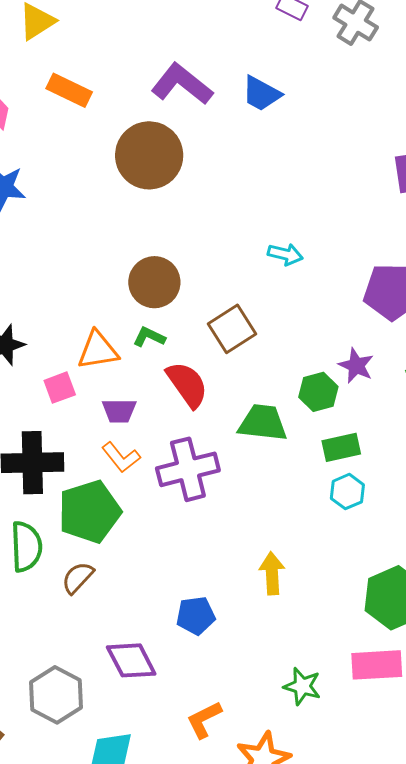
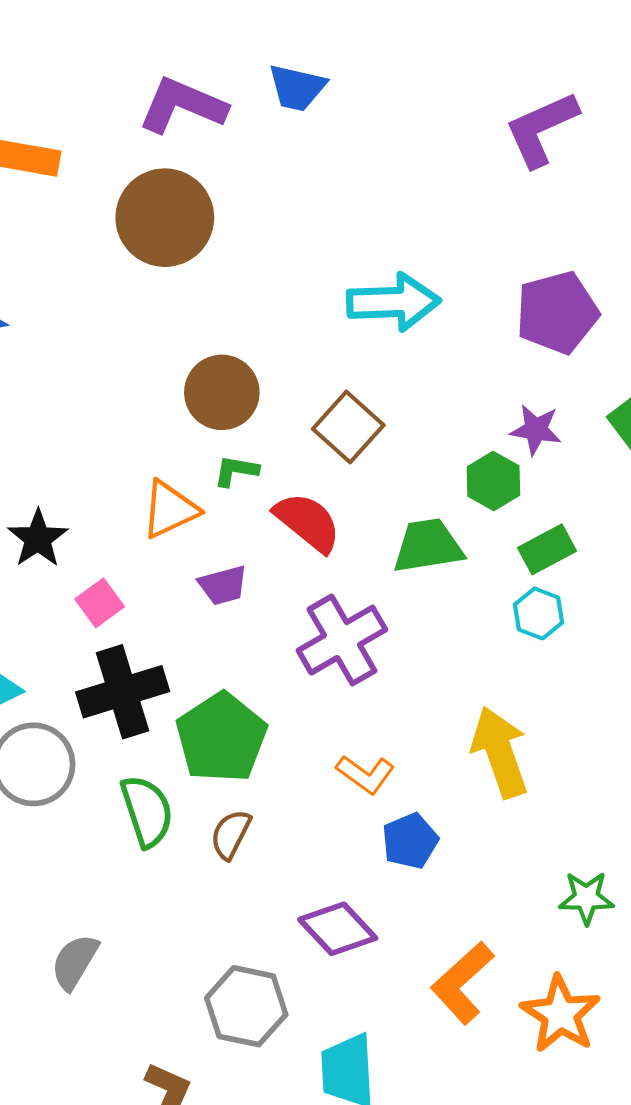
cyan arrow: (285, 254) -> (393, 302), size x1.8
pink square: (60, 388) -> (100, 603), moved
orange L-shape: (121, 457) -> (365, 774), moved
cyan hexagon: (347, 492) -> (539, 614), moved
yellow arrow: (272, 573) -> (500, 752), size x1.5
orange L-shape: (204, 720) -> (462, 983), size x1.4

